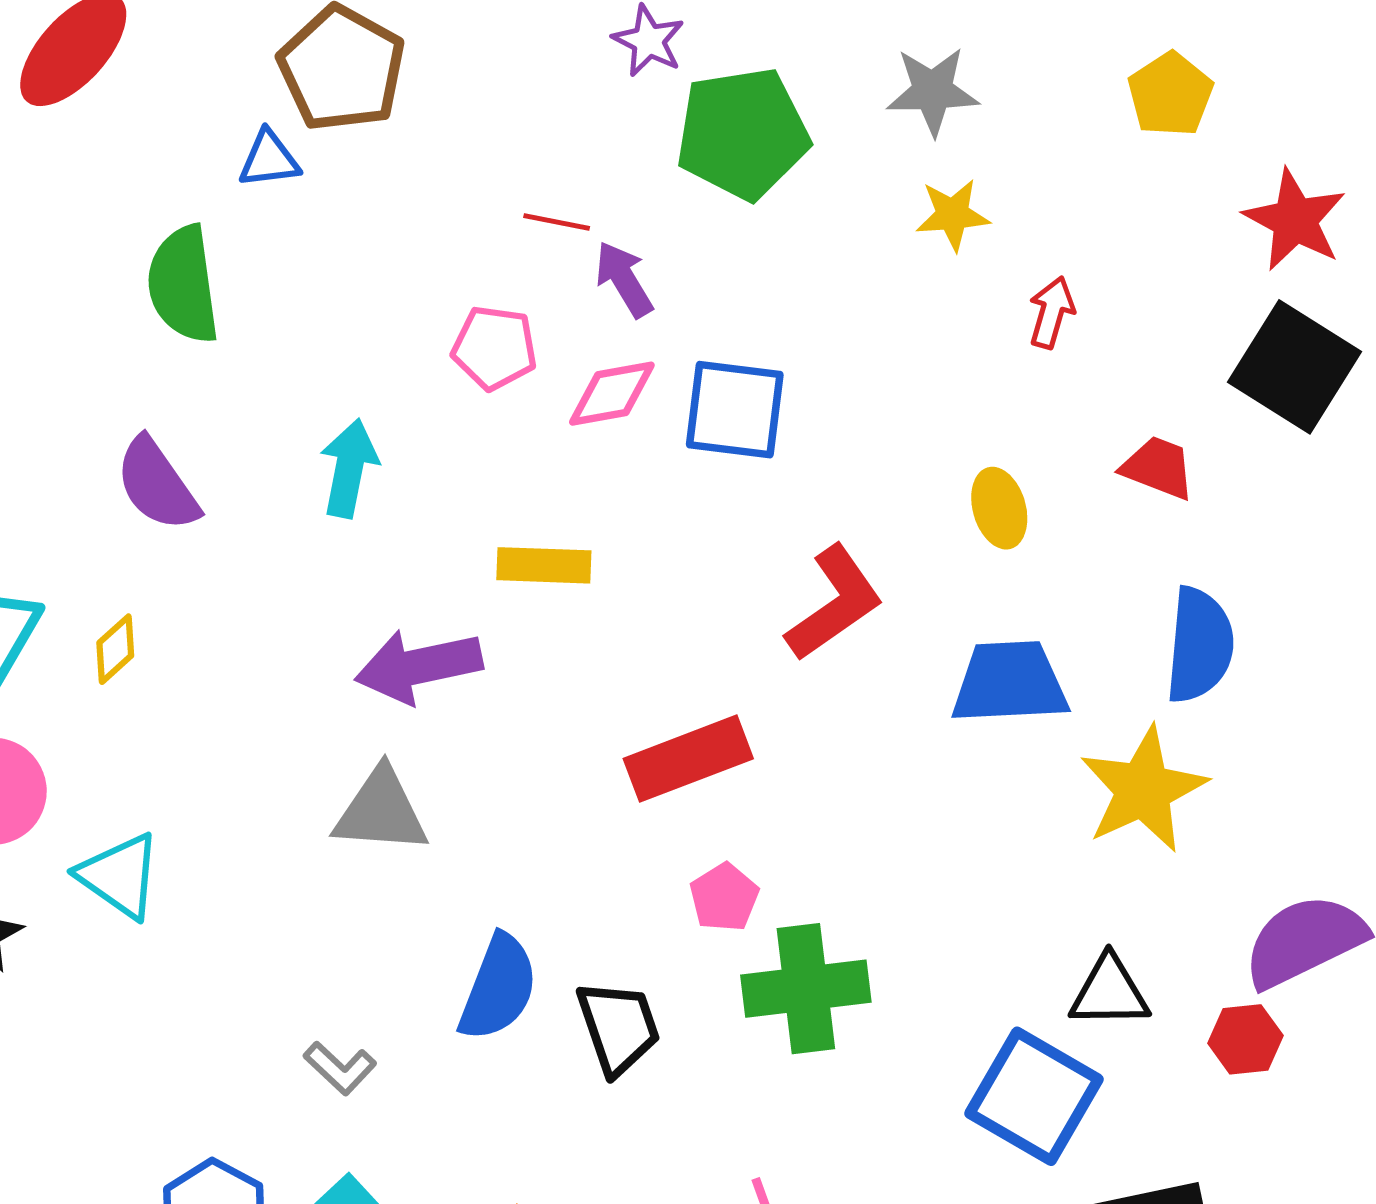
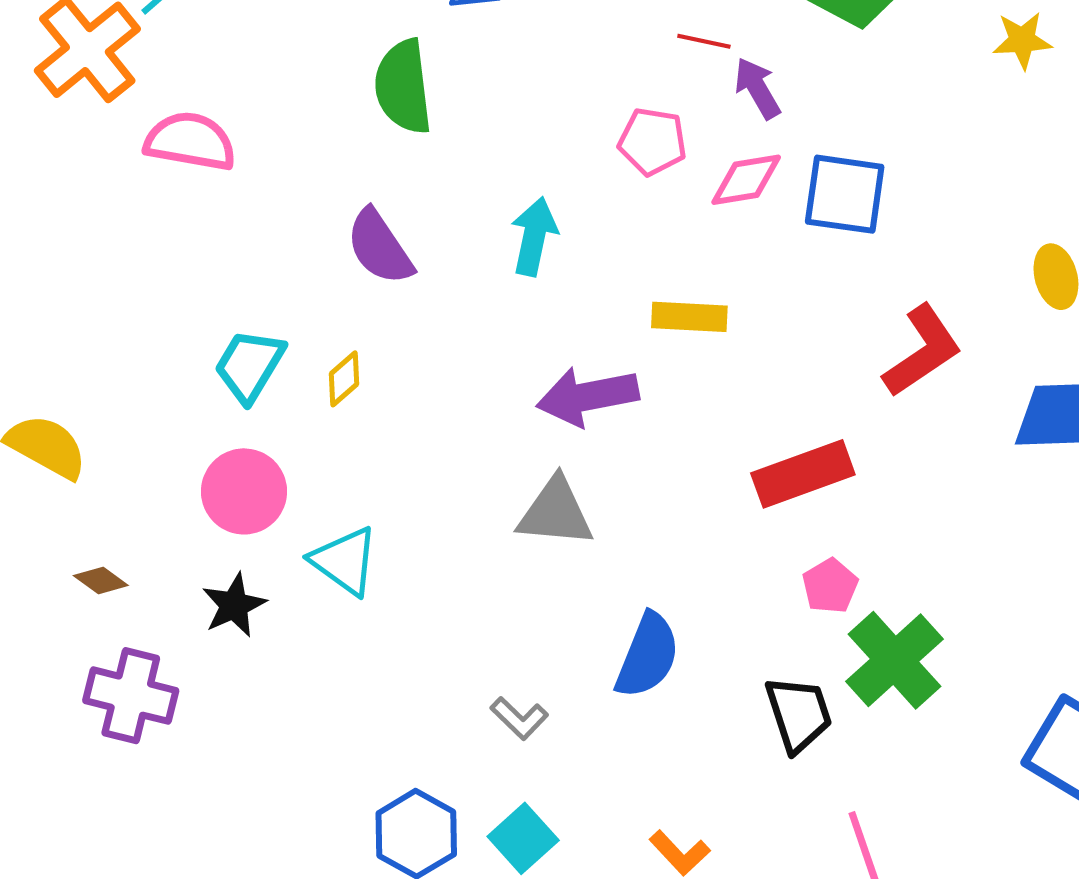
green cross: (806, 989) -> (895, 660), turned -36
black trapezoid: (618, 1027) -> (799, 714), moved

